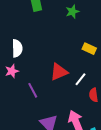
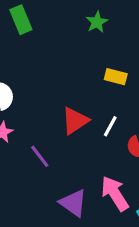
green star: (72, 12) -> (97, 22), moved

